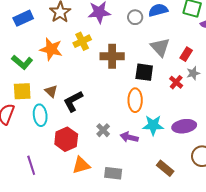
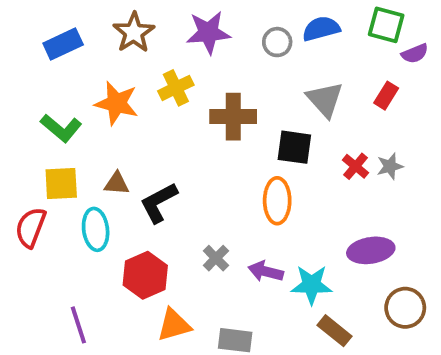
red rectangle: (186, 54) -> (386, 96), moved
gray star: (193, 73) -> (390, 166), moved
brown triangle: (51, 91) -> (117, 184), turned -40
cyan star: (153, 125) -> (312, 285), moved

